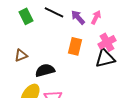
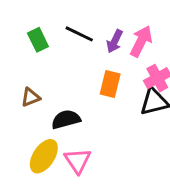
purple arrow: (78, 17) -> (115, 41), turned -112
pink arrow: (96, 17) -> (141, 41), size x1.5

